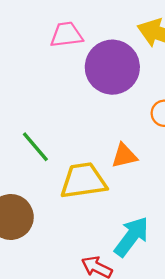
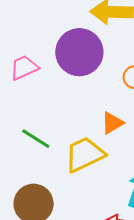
pink trapezoid: (66, 35) -> (24, 68), moved

